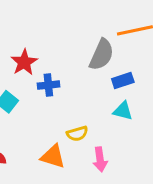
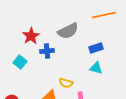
gray semicircle: (102, 55) -> (68, 31), moved, turned 40
yellow semicircle: (77, 134) -> (66, 83), turned 32

